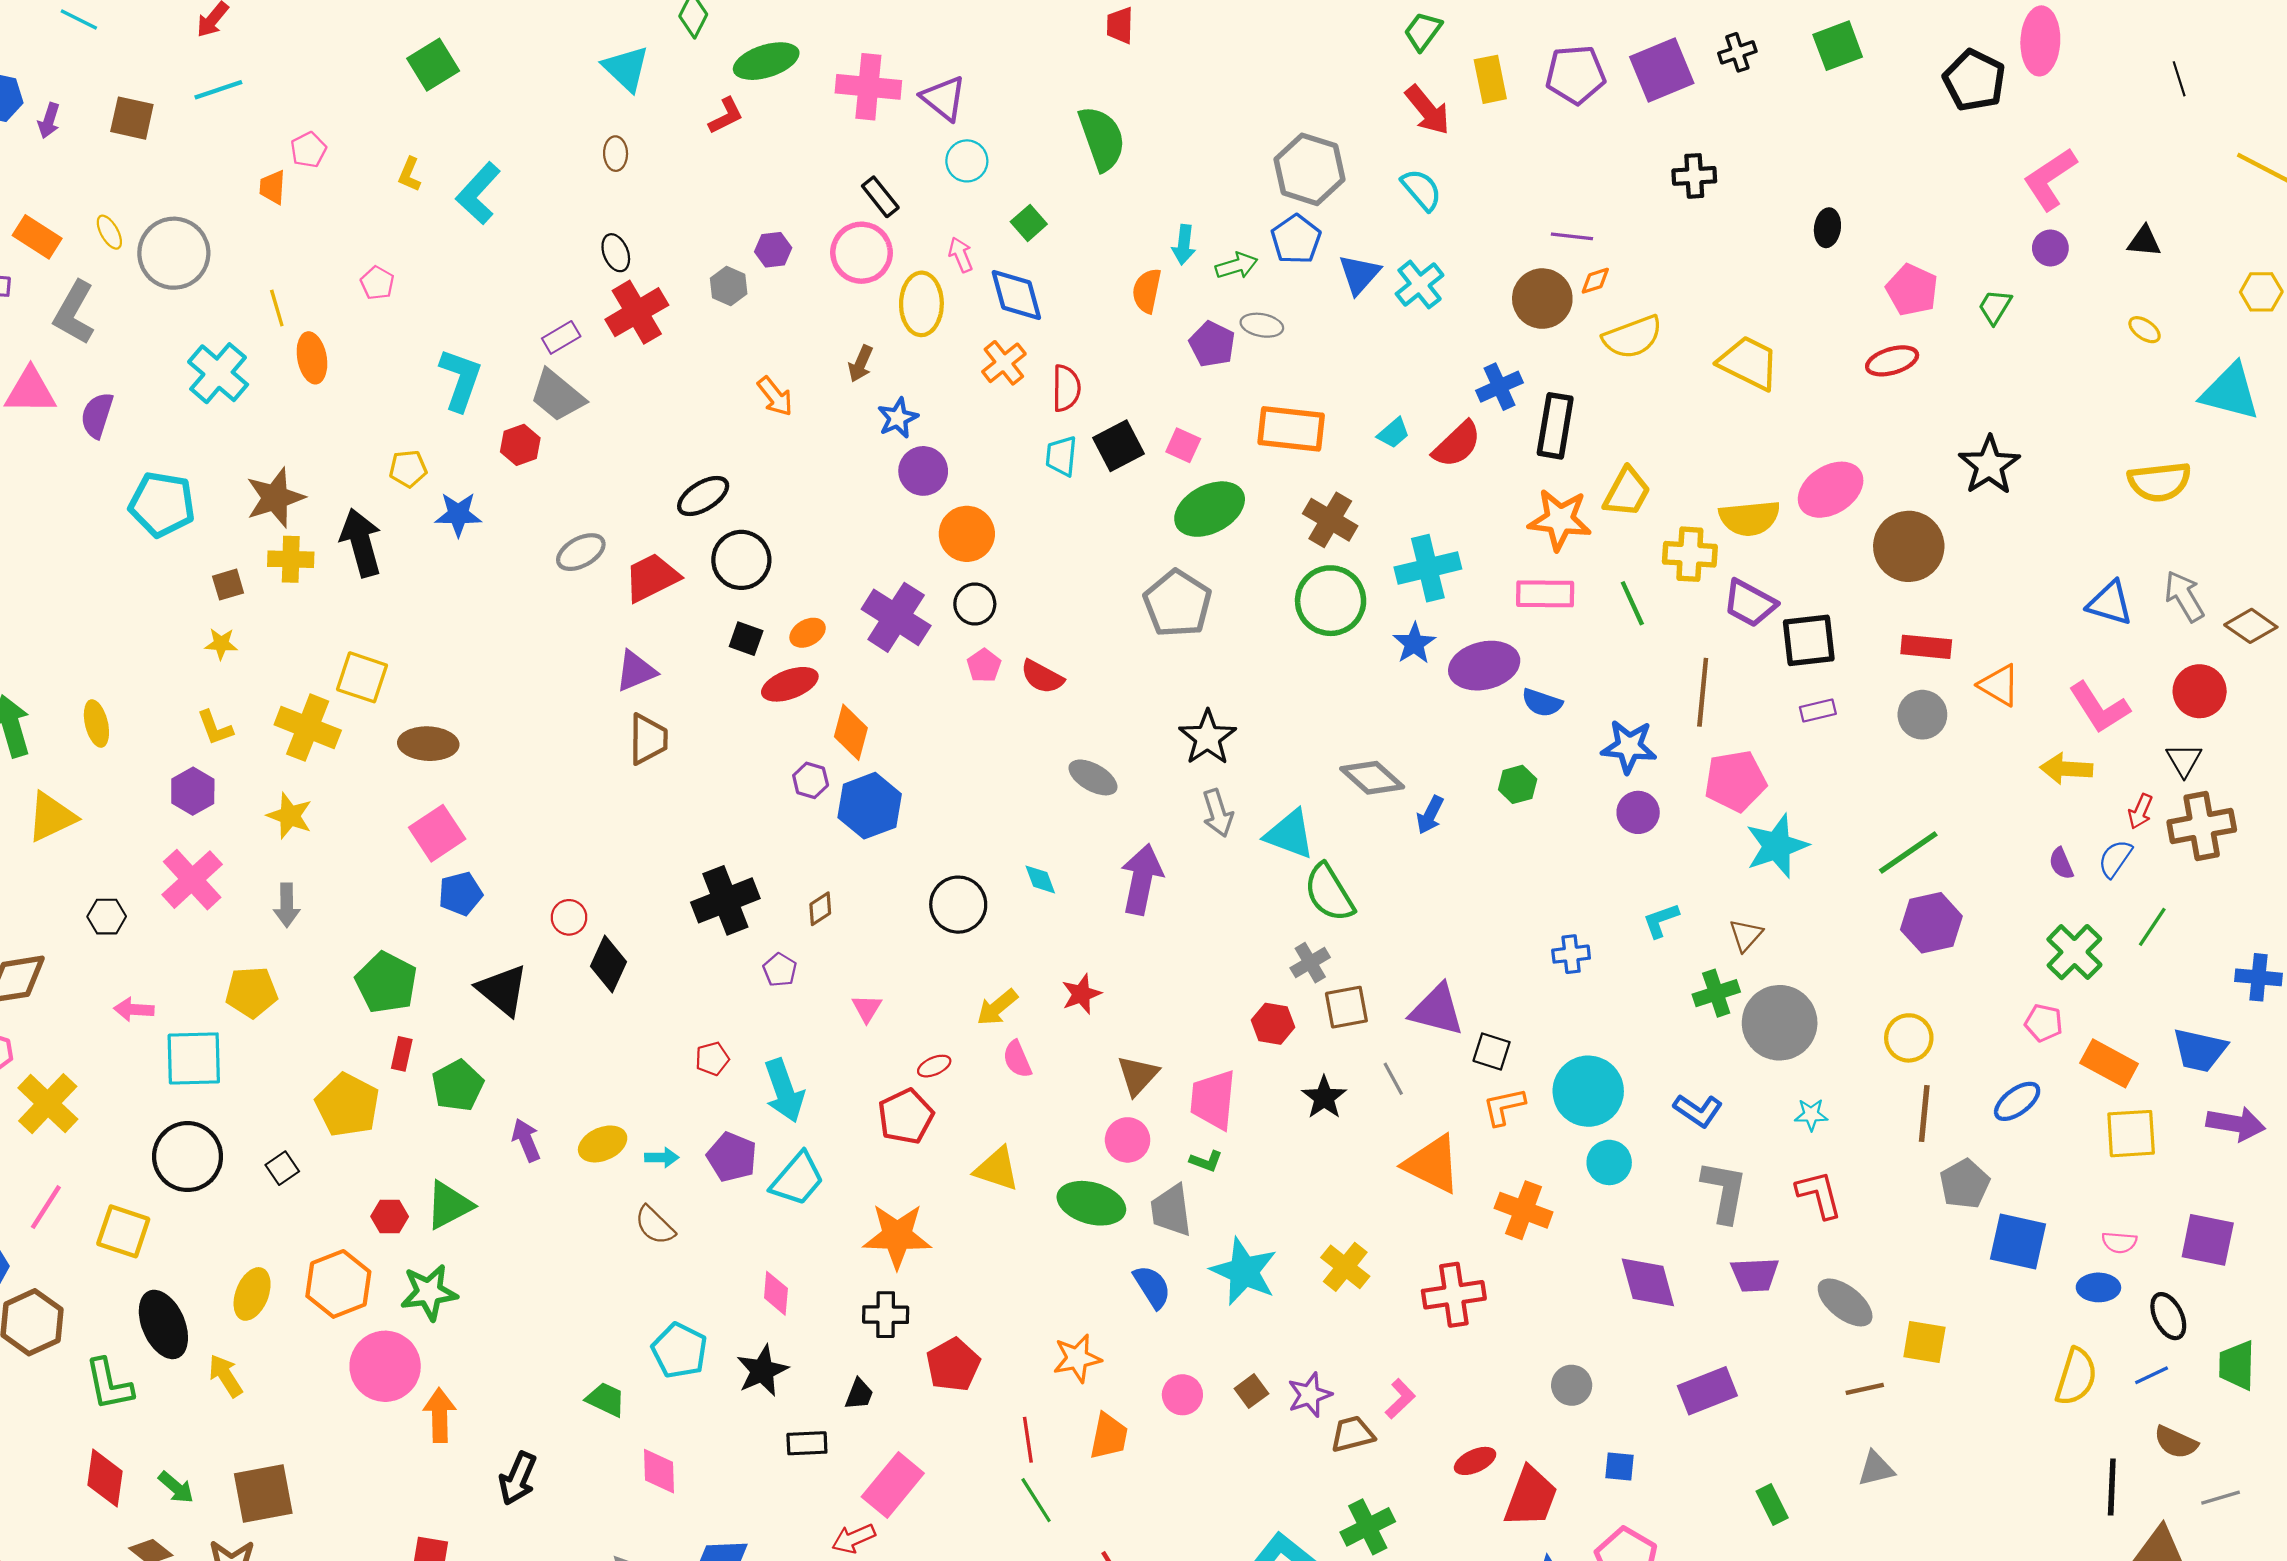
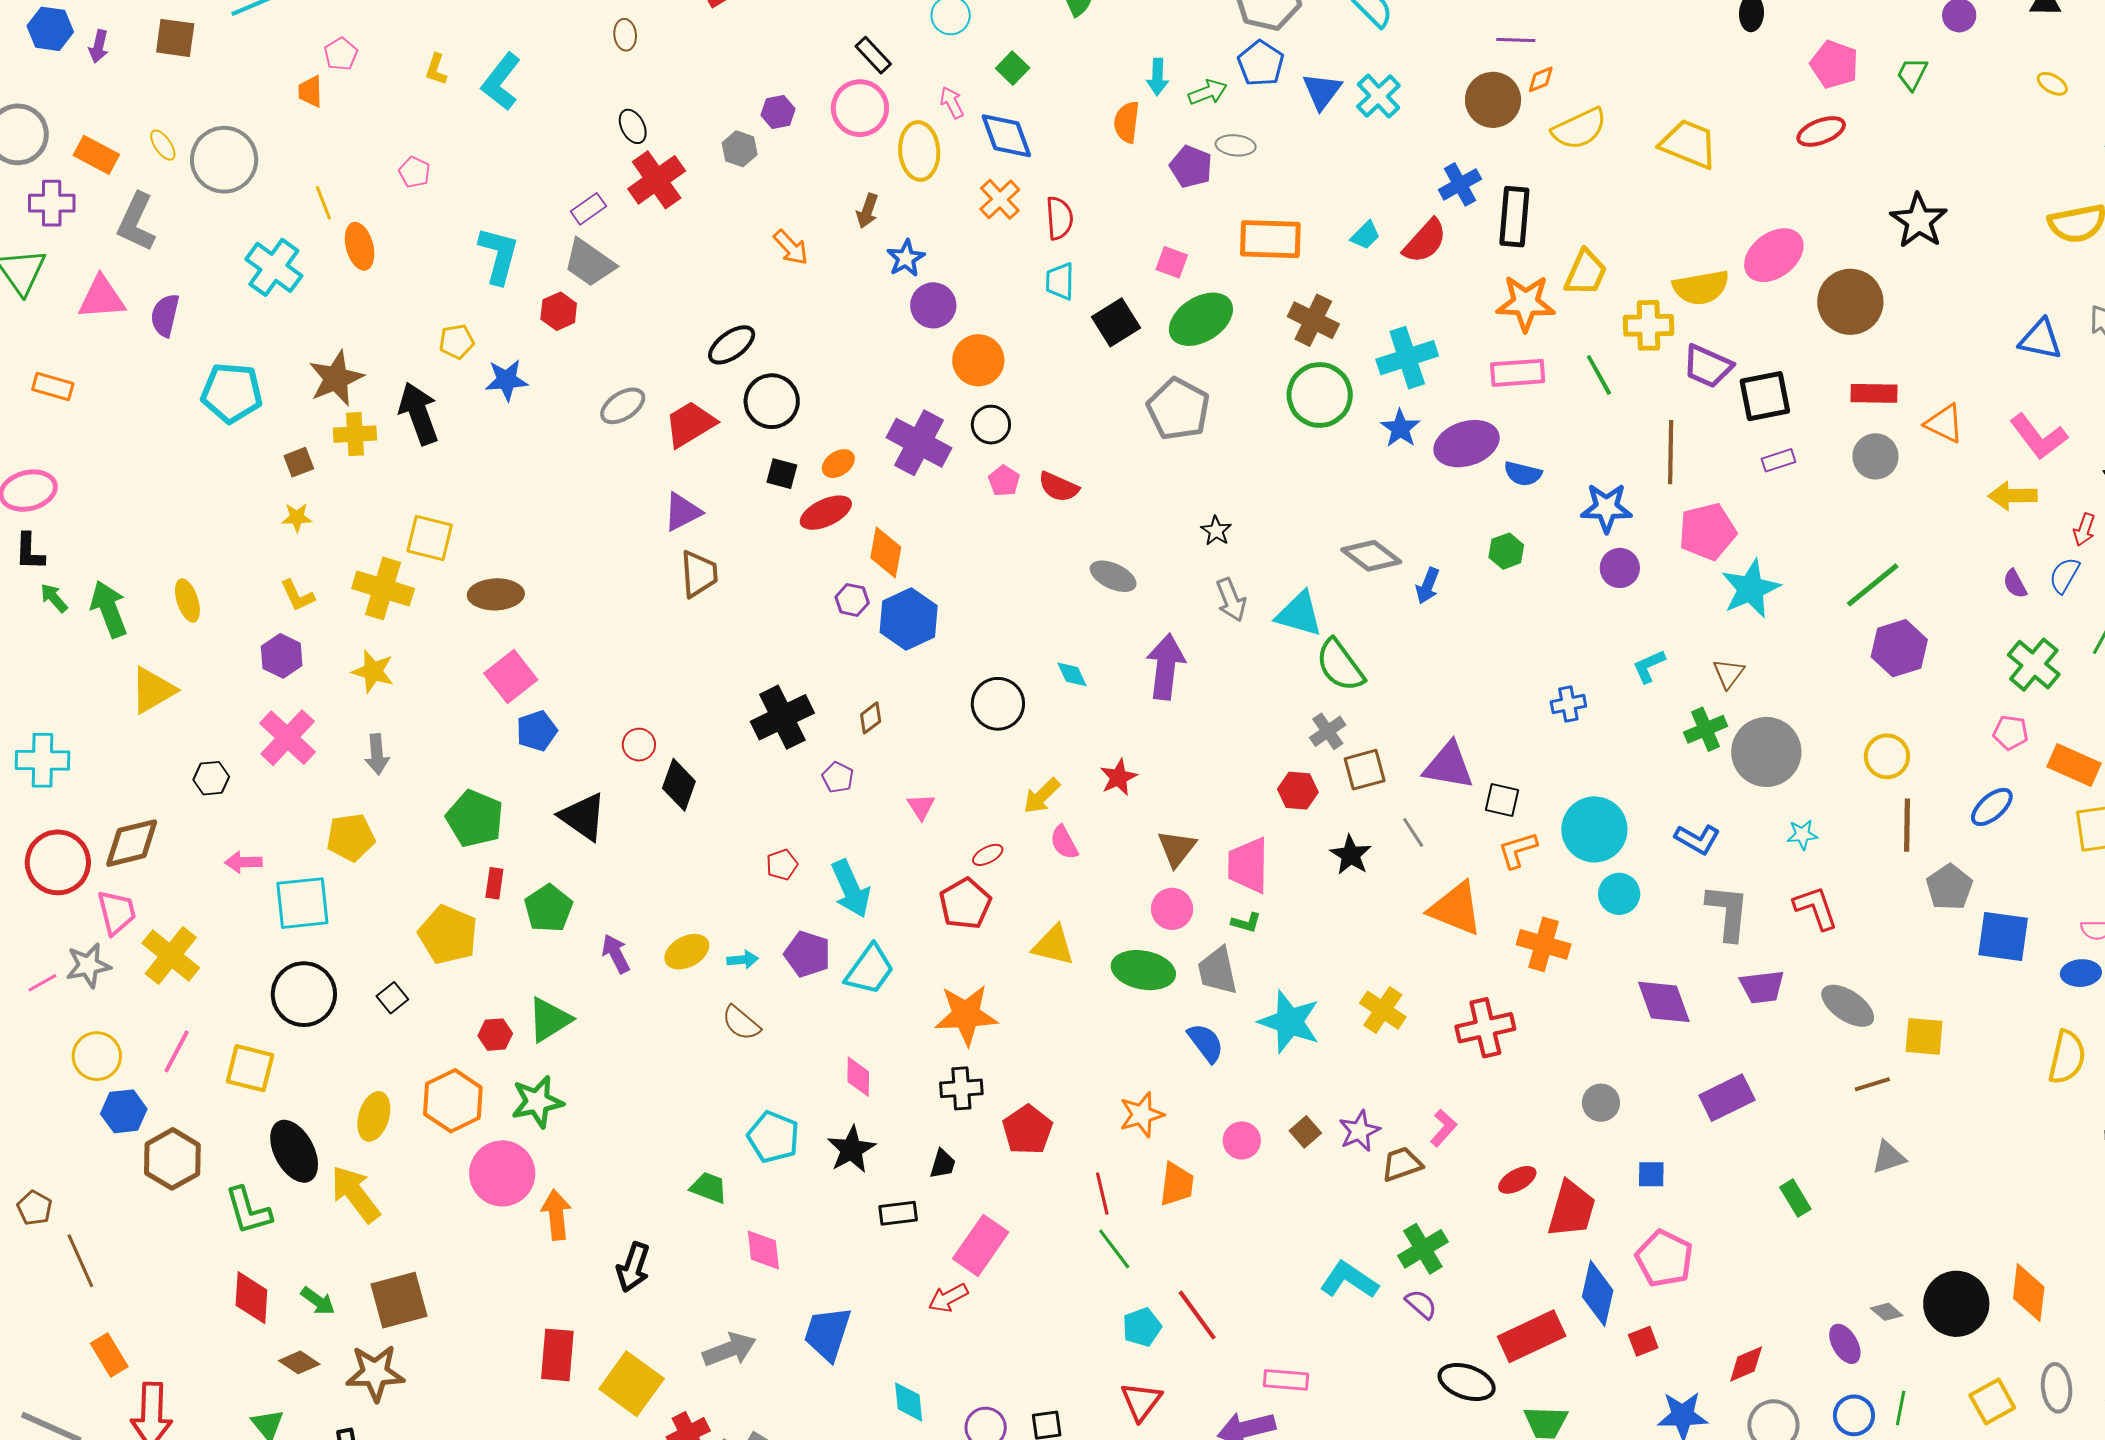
black square: (1119, 446) -> (1116, 322), moved
black star: (1208, 738) -> (1216, 531), size x0.6
yellow arrow: (225, 1376) -> (355, 1194), size x1.5

